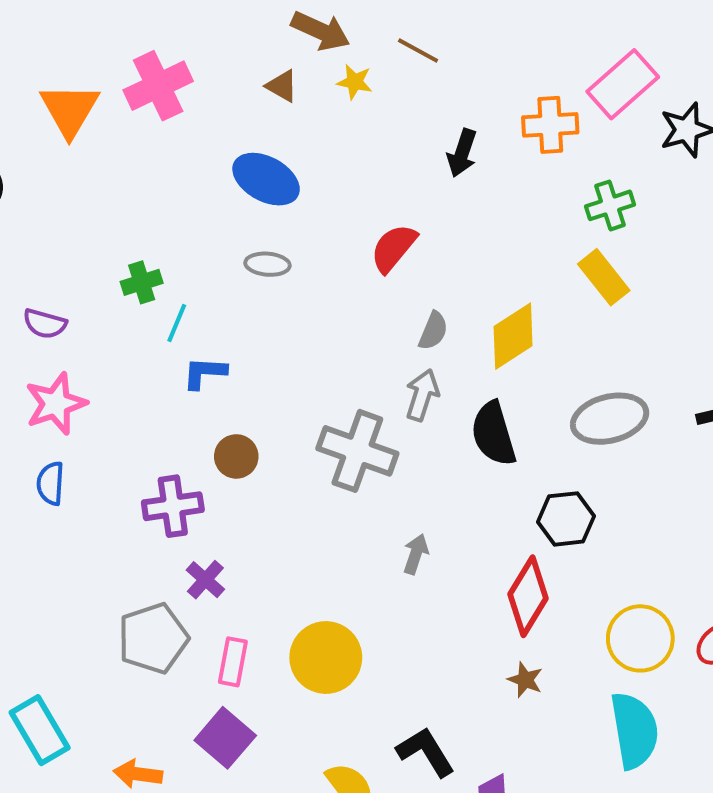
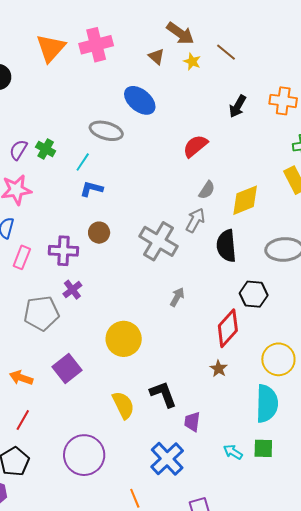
gray ellipse: (267, 264) -> (106, 131), moved, size x1.5
green cross: (142, 282) -> (46, 149), moved, turned 36
purple semicircle: (45, 324) -> (18, 150), turned 95
pink rectangle: (233, 662) -> (22, 257), moved

